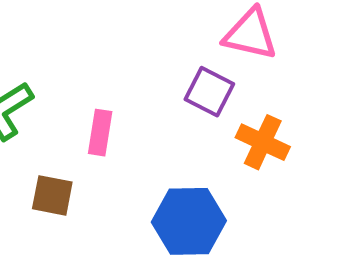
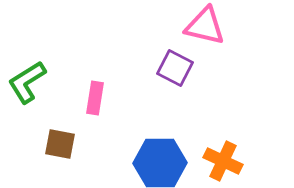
orange cross: (263, 142) -> (223, 161), moved

